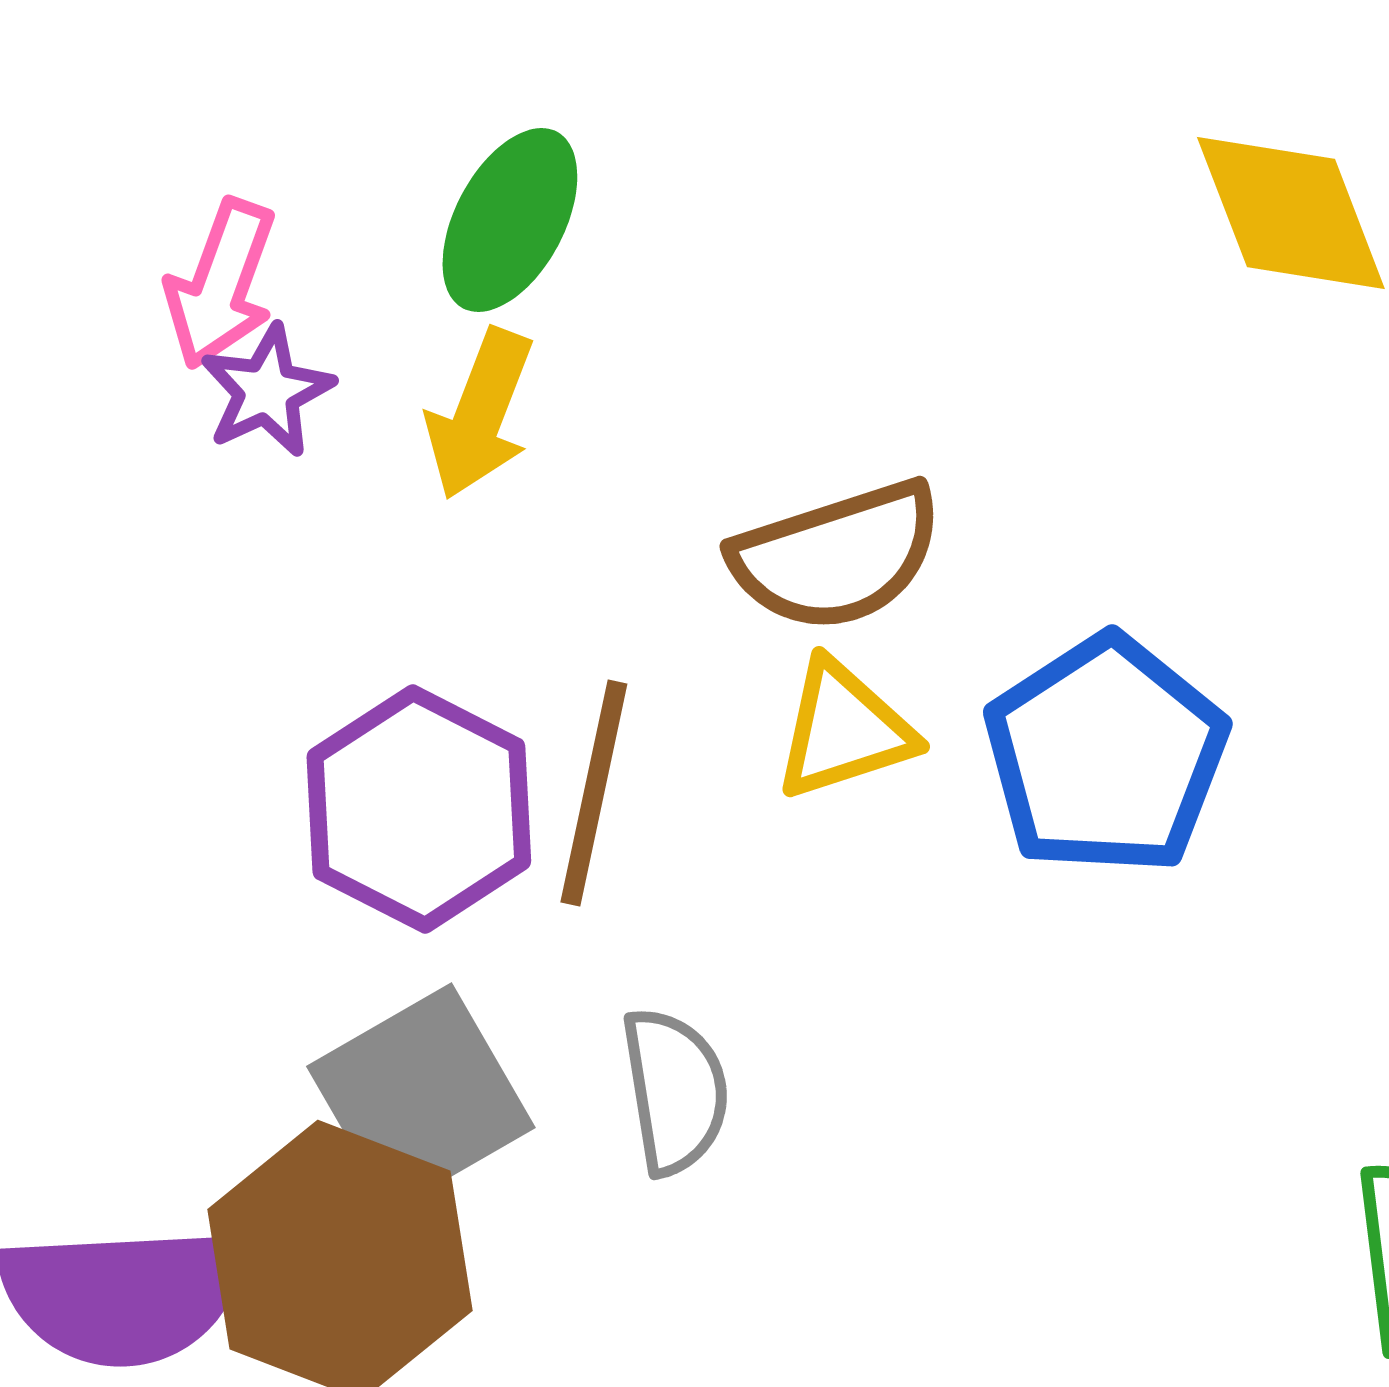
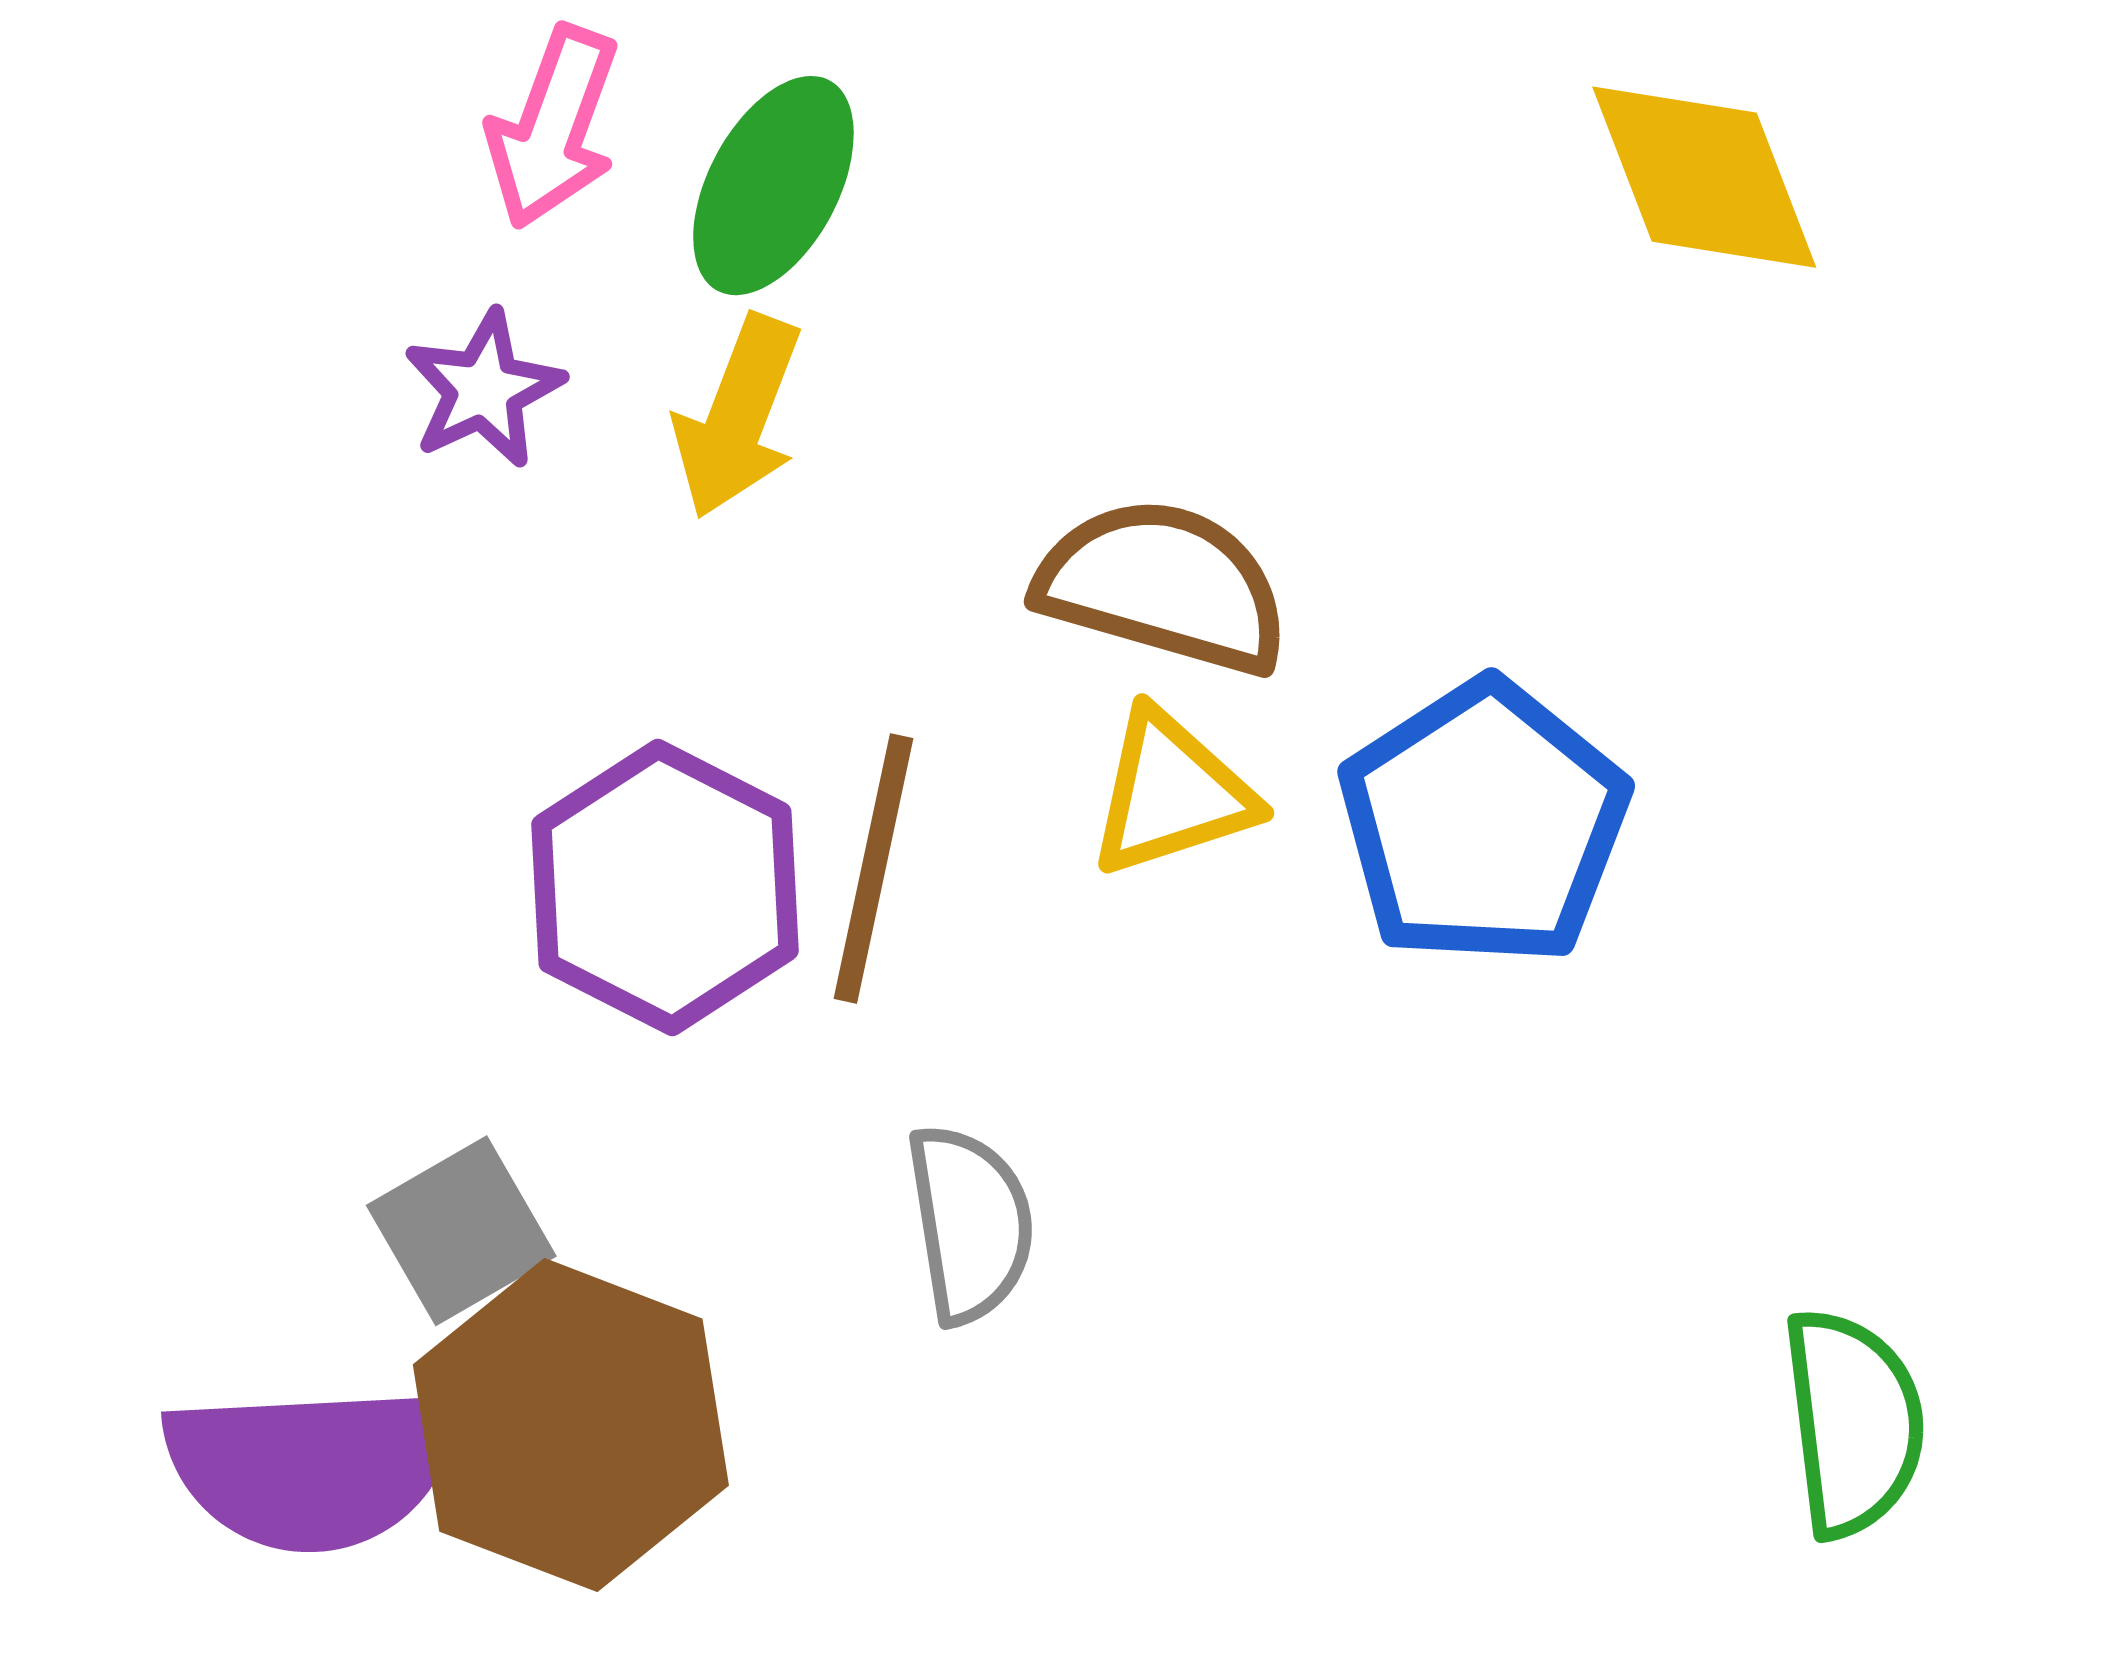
pink arrow: (221, 284) -> (553, 127), moved
brown semicircle: (837, 556) -> (1163, 586), turned -146
gray square: (421, 1097) -> (461, 1231), moved, size x0.7

